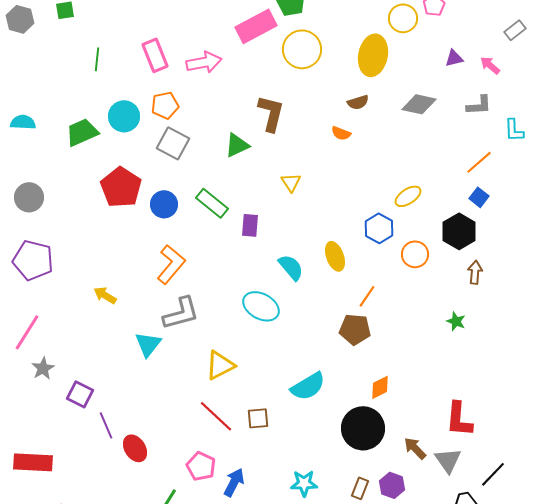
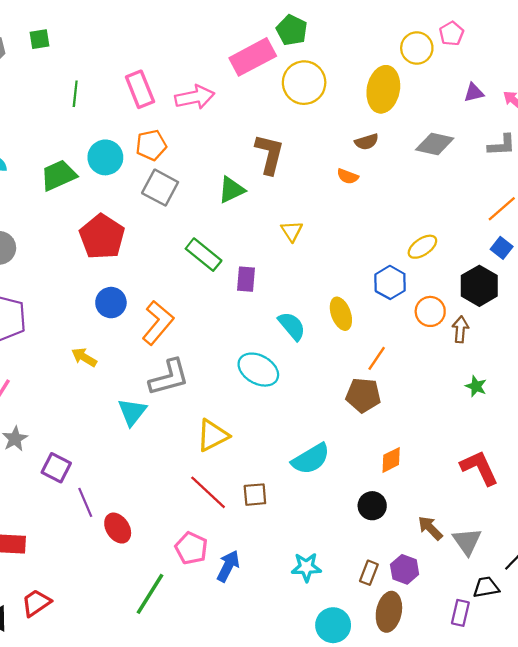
blue circle: (164, 204) -> (111, 303), moved
brown arrow: (475, 272) -> (460, 329), moved
red L-shape: (459, 419) -> (479, 468), moved, turned 150
black circle: (363, 428) -> (372, 506), size x0.6

